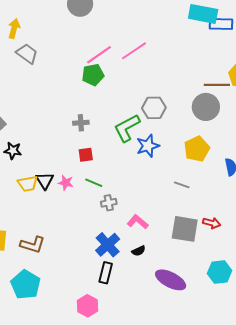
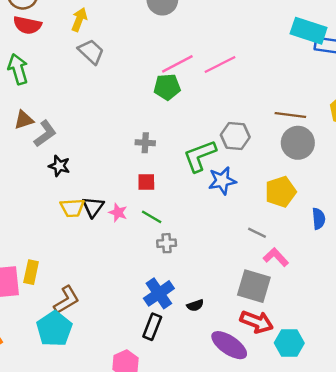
brown line: (217, 85) -> (290, 115), moved
pink L-shape: (138, 222) -> (276, 257), moved
red arrow: (212, 223) -> (257, 322), moved, size x1.5
brown L-shape: (33, 245) -> (67, 300), moved, turned -55

